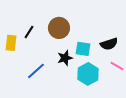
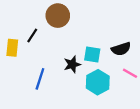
brown circle: (59, 28) -> (58, 16), moved
blue line: (36, 71) -> (40, 79), turned -30

